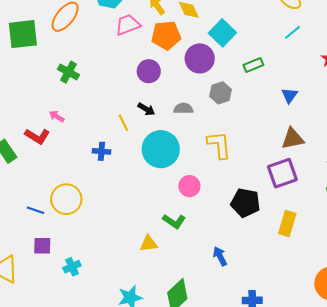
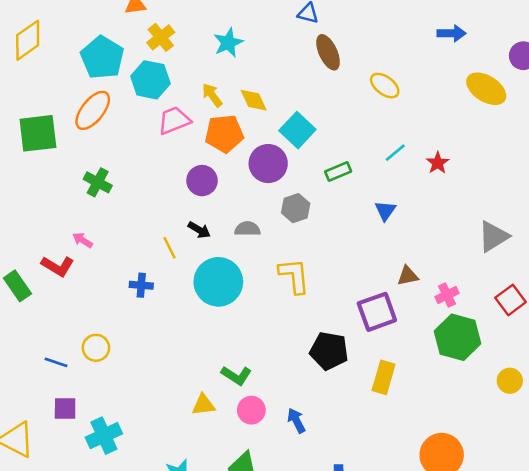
cyan line: (293, 32) -> (395, 153), moved
brown triangle: (293, 139) -> (408, 276), moved, size x0.7
pink circle: (189, 186) -> (251, 410), moved
yellow circle: (66, 199) -> (96, 348), size x0.7
cyan cross: (72, 267) -> (104, 436), size x1.5

